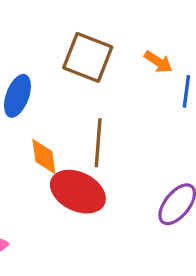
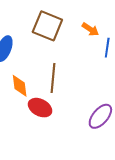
red ellipse: (78, 192) -> (40, 108), size x0.7

